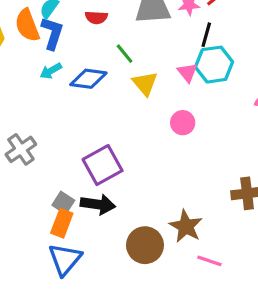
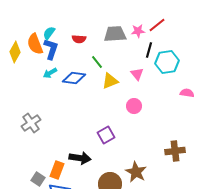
cyan hexagon: (214, 65) -> (167, 62), moved
yellow triangle: (145, 83) -> (110, 81), turned 48
purple square: (103, 165) -> (106, 135), moved, size x0.7
gray square: (63, 203) -> (38, 179), moved

